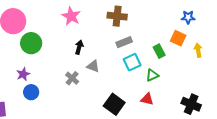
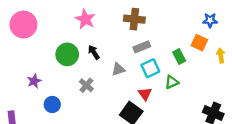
green circle: (31, 43) -> (67, 54), moved
black arrow: (79, 47) -> (94, 52), turned -48
gray triangle: (93, 66) -> (118, 69), moved, turned -40
blue circle: (31, 92) -> (52, 104), moved
red triangle: (147, 99) -> (145, 94), moved, turned 40

